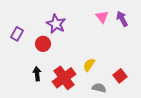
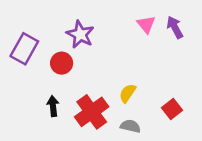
purple rectangle: (17, 34) -> (24, 49), size x1.5
gray semicircle: (99, 88) -> (130, 126), moved

